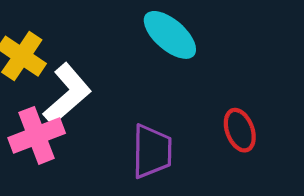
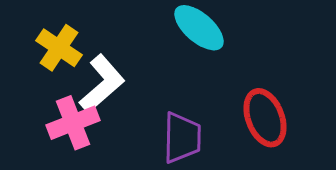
red ellipse: (240, 130) -> (265, 118), size x1.4

